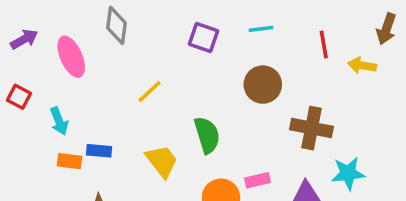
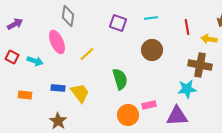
pink ellipse: (71, 57) -> (57, 42), moved
cyan arrow: (59, 121) -> (35, 61), moved, turned -49
brown cross: (312, 128) -> (200, 65), moved
orange rectangle: (70, 161) -> (25, 95), moved
yellow trapezoid: (162, 161) -> (80, 93), moved
cyan star: (348, 173) -> (187, 89), moved

